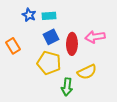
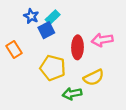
cyan rectangle: (49, 16) -> (53, 17), turned -40
blue square: (51, 37) -> (46, 30), moved
green arrow: (67, 87) -> (72, 94), turned 72

